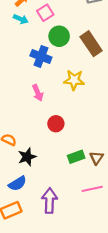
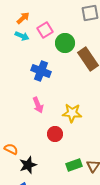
green circle: (59, 36) -> (65, 43), moved
yellow star: (74, 80) -> (72, 113), moved

